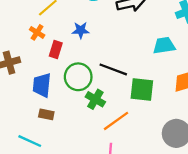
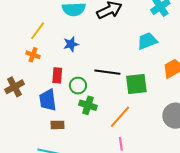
red rectangle: (56, 49) -> (57, 75), moved
green circle: (78, 77) -> (78, 86), size x0.7
green cross: (95, 99) -> (88, 105), moved

